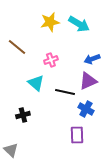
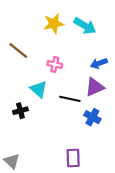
pink cross: (51, 60) -> (55, 64), turned 32
black cross: (23, 115) -> (20, 111), moved
purple rectangle: (77, 135) -> (73, 158), moved

